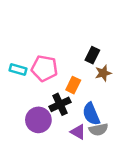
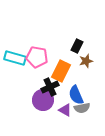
cyan rectangle: (18, 70) -> (15, 58), size x1.5
orange rectangle: (73, 85) -> (61, 71), size x1.5
purple circle: (38, 120) -> (43, 100), moved

